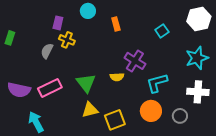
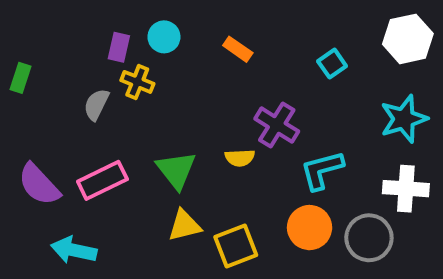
cyan circle: (88, 11) -> (164, 37), moved
orange rectangle: (116, 24) -> (238, 49), turned -40
purple semicircle: (19, 90) -> (39, 184), turned 35
gray circle: (180, 116) -> (369, 238), size x1.5
cyan arrow: (36, 122) -> (74, 250), turned -50

